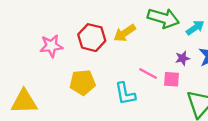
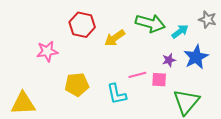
red hexagon: (92, 38) -> (82, 25), moved
pink line: (148, 73) -> (137, 75), turned -42

